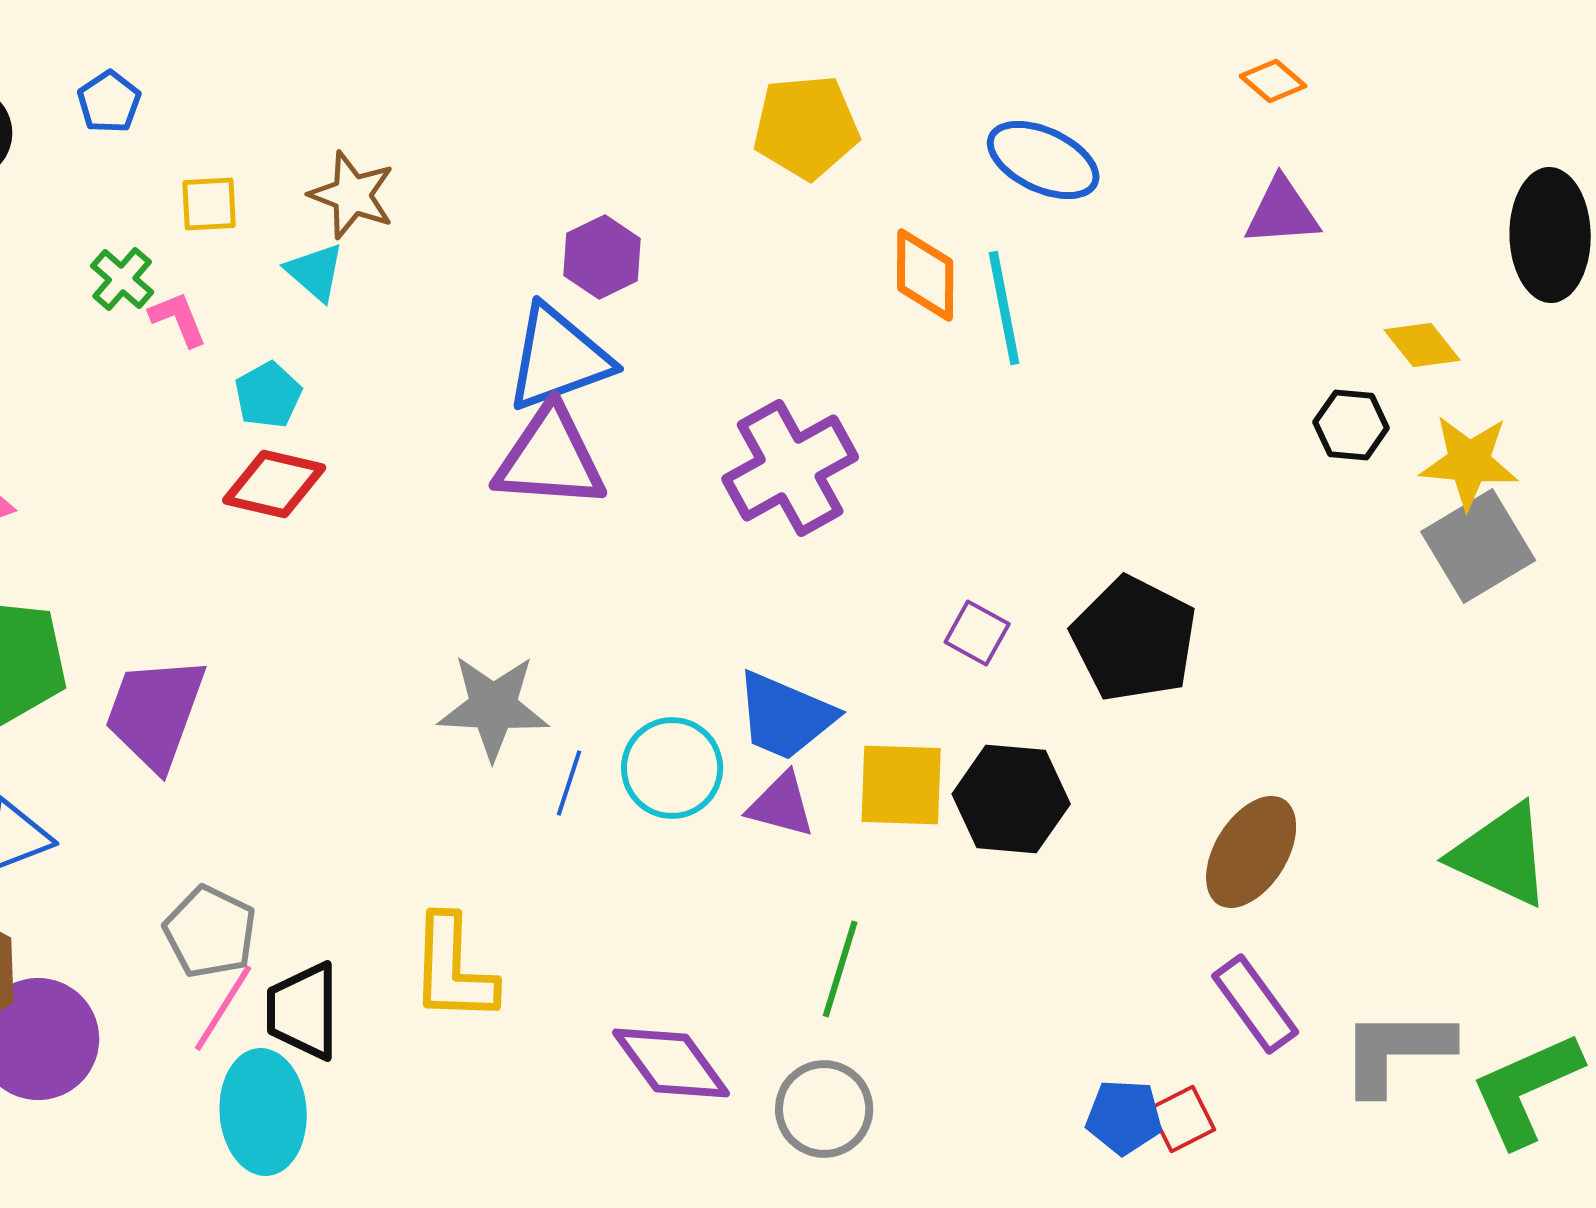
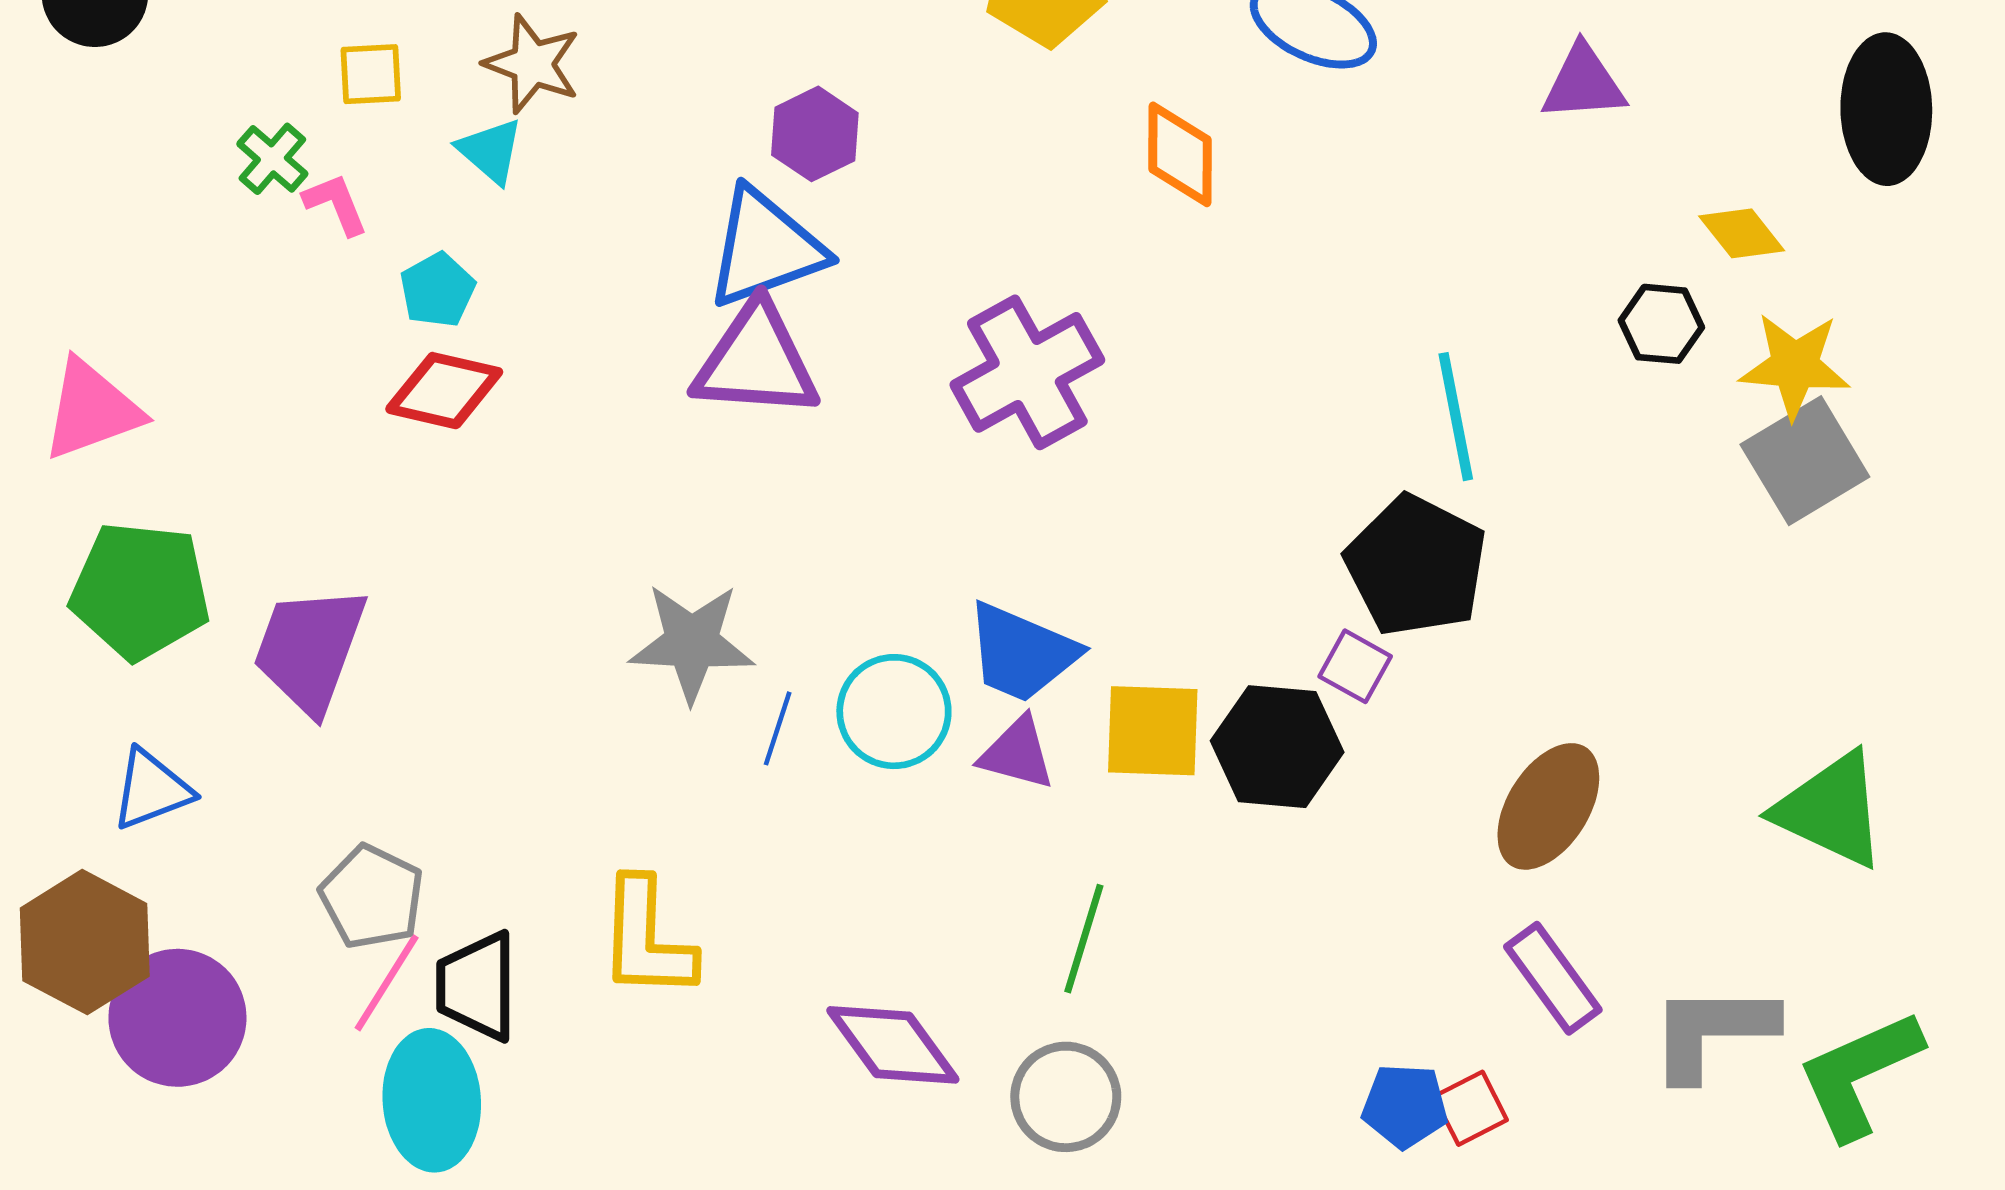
cyan line: (1004, 308) -> (1456, 417), moved
purple square: (977, 633) -> (1355, 666), moved

